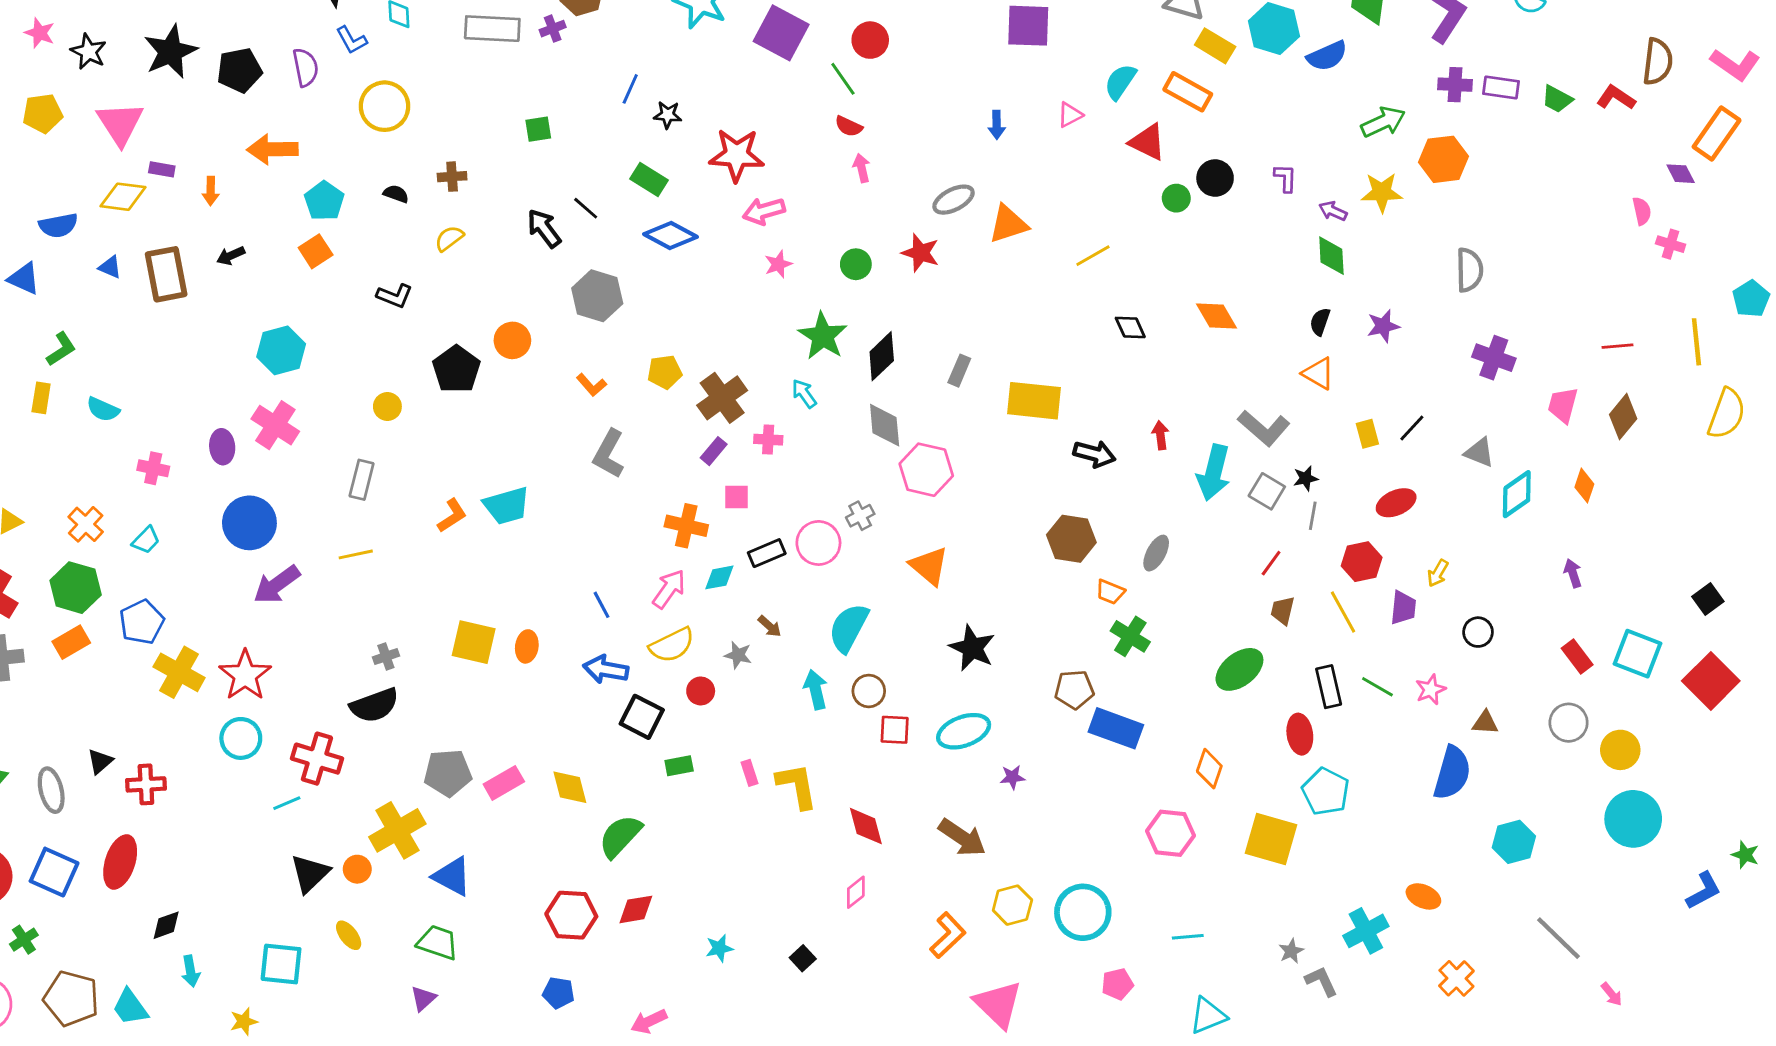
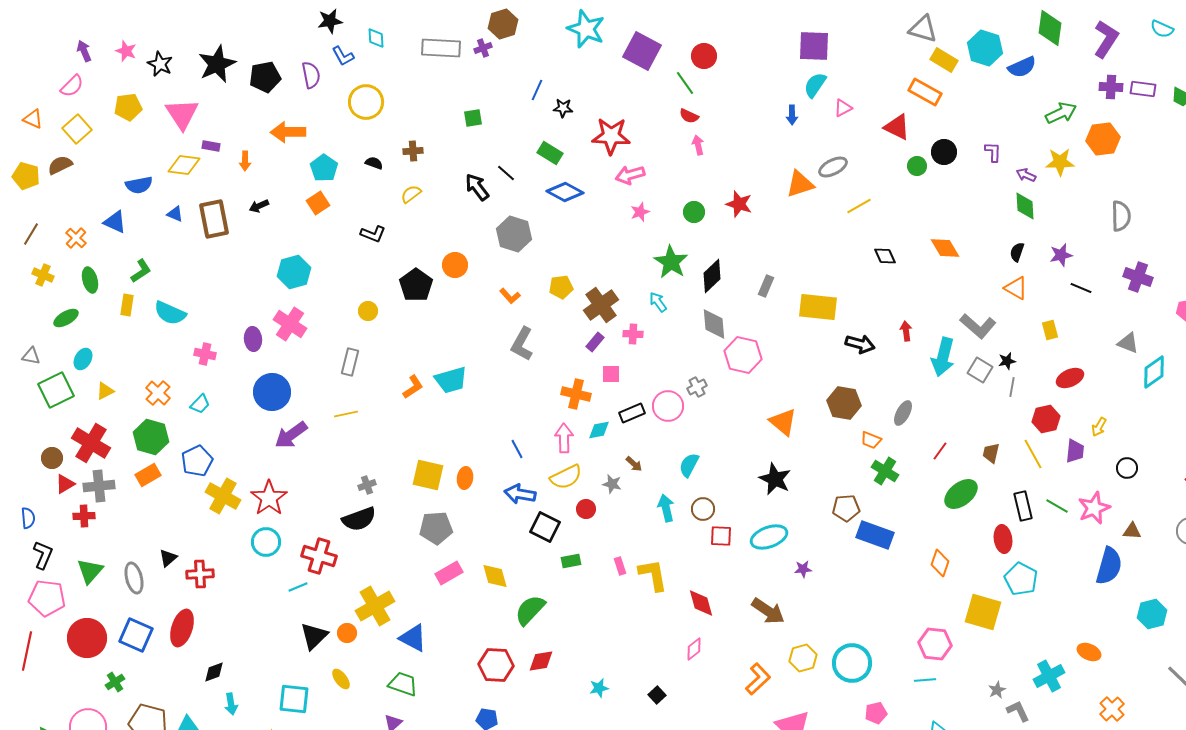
cyan semicircle: (1120, 82) -> (815, 85), moved
gray ellipse: (954, 200) -> (833, 167), moved
cyan semicircle: (103, 409) -> (170, 313), size x1.4
black line: (1412, 428) -> (1081, 288), moved, turned 70
red line: (1271, 563) -> (940, 451), moved
orange triangle: (929, 566) -> (783, 422), moved
pink arrow: (669, 589) -> (564, 438), turned -36
cyan semicircle: (849, 628) -> (689, 465), size x0.7
pink star: (1431, 690) -> (1094, 508), size x1.5
gray pentagon: (448, 773) -> (436, 528), moved
pink hexagon: (1171, 833) -> (935, 644), moved

